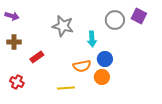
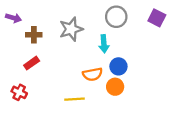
gray circle: (115, 20) -> (116, 17), moved
gray star: (63, 26) -> (71, 29), turned -30
brown cross: (14, 42) -> (34, 35), moved
red rectangle: (37, 57) -> (32, 63), moved

